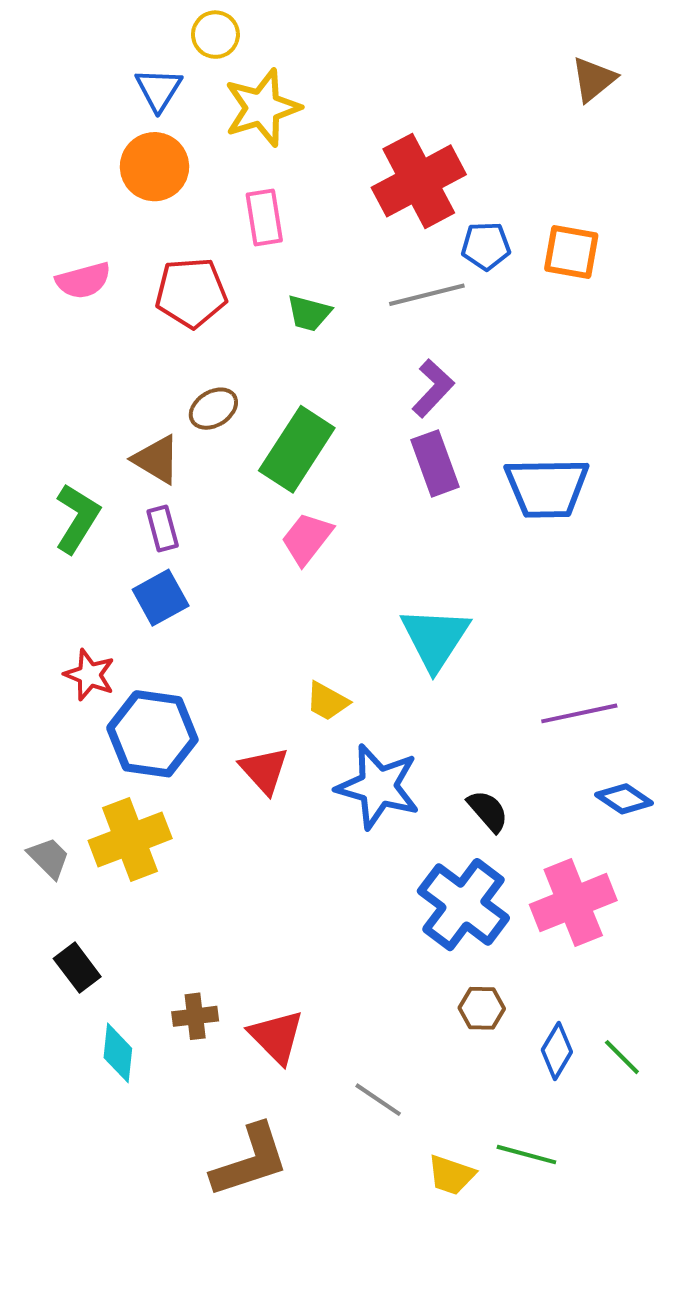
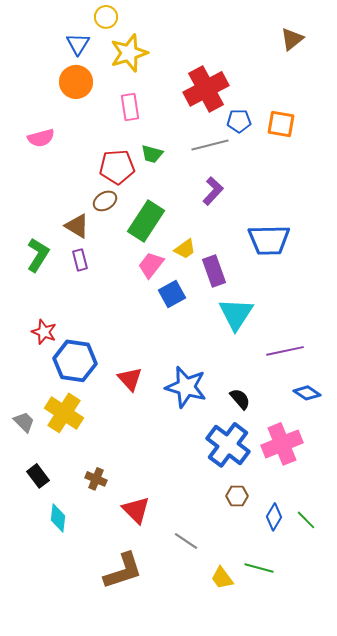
red pentagon: (191, 293) -> (117, 167), moved
purple rectangle: (435, 463) -> (214, 271), moved
blue square: (161, 598) -> (172, 294), moved
cyan triangle: (435, 638) -> (236, 314), moved
yellow trapezoid: (327, 701) -> (185, 249), moved, turned -65
yellow cross: (130, 840) -> (64, 413), turned -36
brown cross: (195, 1016) -> (96, 479), moved, turned 30
yellow trapezoid: (451, 1175) -> (222, 578), turned 35

